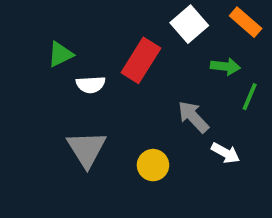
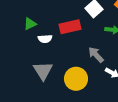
red rectangle: (141, 60) -> (70, 27), turned 45
yellow circle: (153, 165) -> (76, 79), size x1.5

